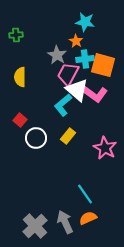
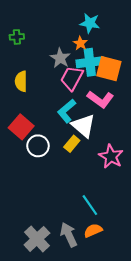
cyan cross: (85, 59) -> (90, 62), size x1.4
white triangle: (77, 90) -> (83, 126), moved
red square: (20, 120) -> (21, 127), size x1.6

